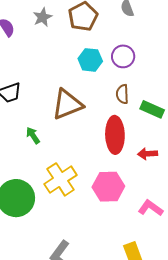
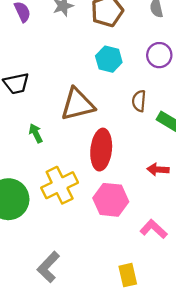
purple circle: (123, 56) -> (159, 55), moved
red ellipse: (115, 135) -> (101, 150), moved

